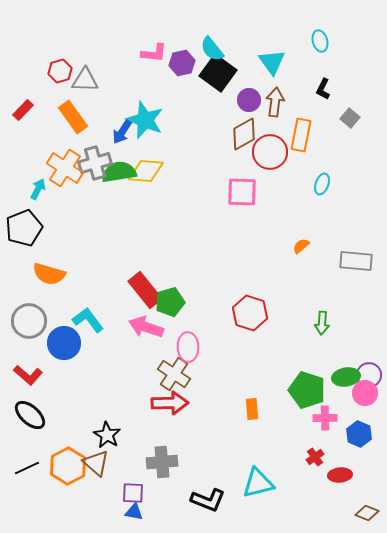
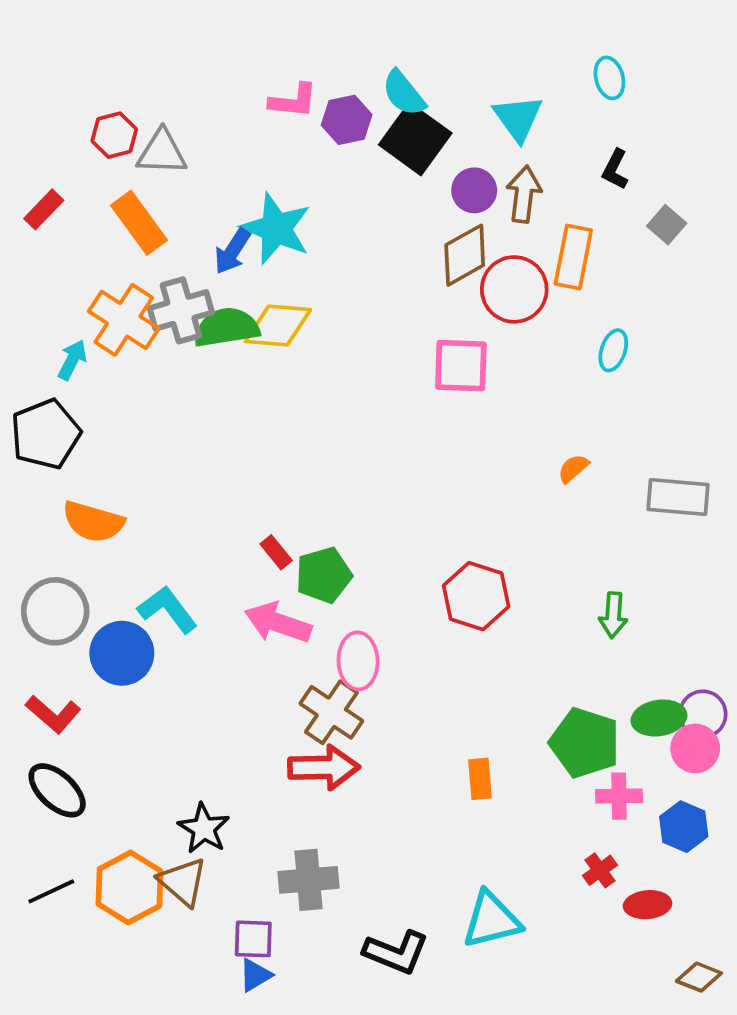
red rectangle: (145, 290) -> (276, 552), size x0.5
blue triangle: (134, 512) -> (255, 975), turned -42

